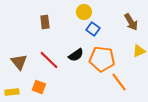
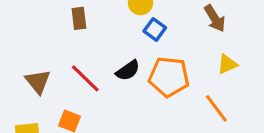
orange line: (119, 82) -> (216, 108), moved

